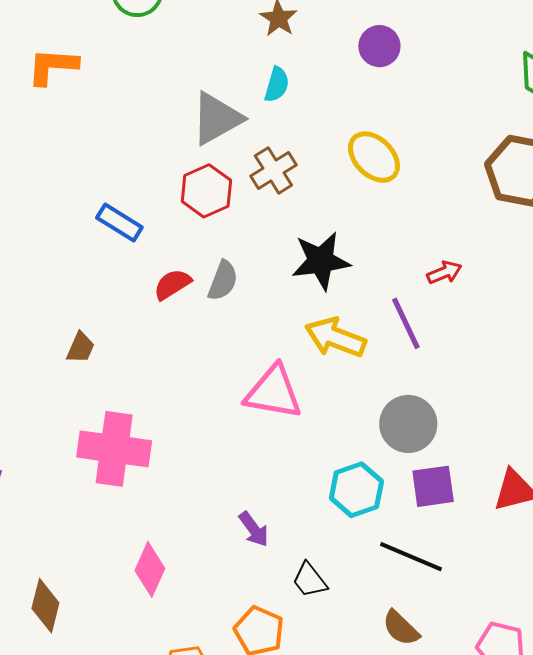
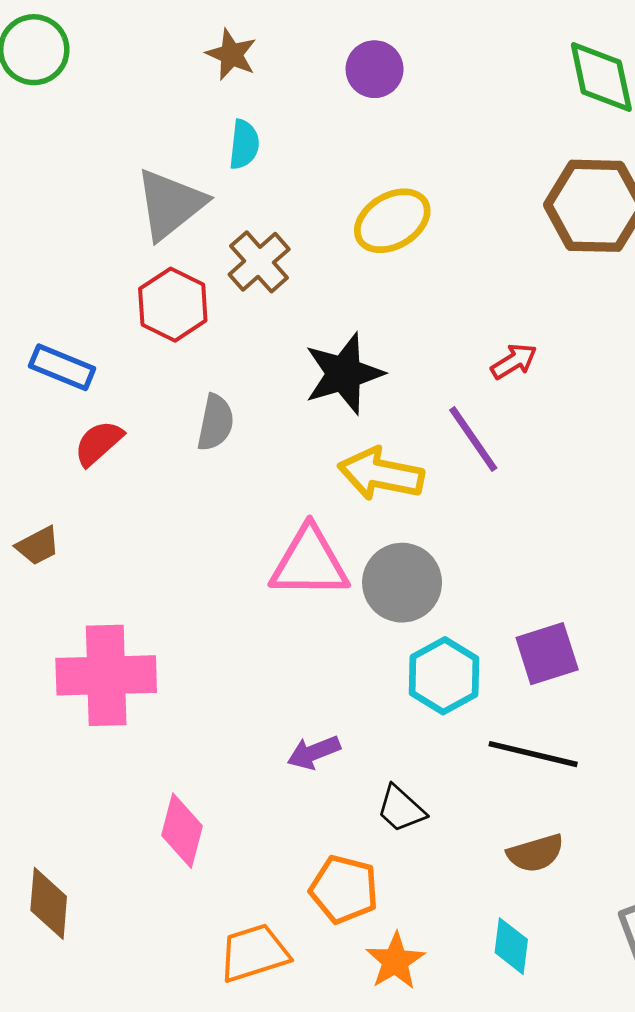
yellow ellipse: (374, 157) -> (392, 221), turned -66
red semicircle: (172, 284) -> (99, 443), moved
brown trapezoid: (81, 348) -> (38, 546), turned 48
gray circle: (408, 424) -> (402, 583), moved
purple arrow: (254, 529) -> (314, 752), turned 114
brown semicircle: (401, 628) -> (536, 853), turned -51

